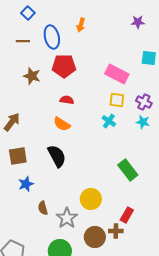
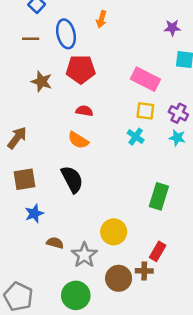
purple star: (138, 22) -> (172, 28), moved
green rectangle: (128, 170) -> (159, 196), turned 55
brown semicircle: (43, 208) -> (55, 243), turned 120

